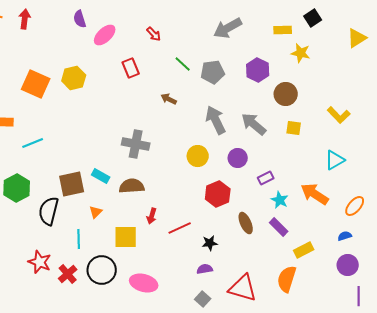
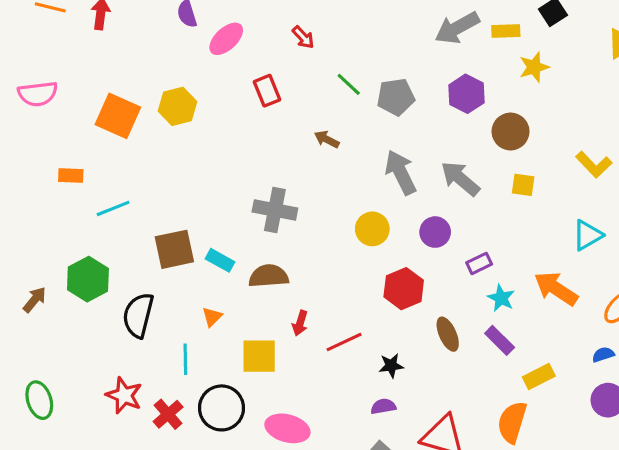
gray arrow: (228, 28) -> (457, 28), moved
yellow star: (301, 53) -> (534, 67), turned -30
brown square: (72, 184) -> (174, 249), moved

